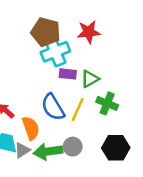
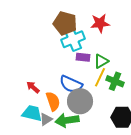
blue semicircle: (53, 107) -> (71, 84), turned -35
yellow line: (78, 110) -> (100, 77), moved
gray circle: (73, 147) -> (80, 101), moved, size x1.6

